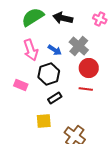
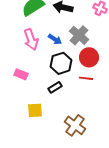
black hexagon: (49, 74) -> (61, 63), moved
yellow square: (44, 121) -> (35, 110), moved

